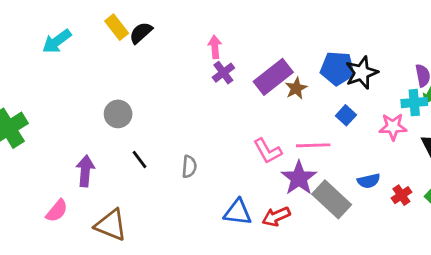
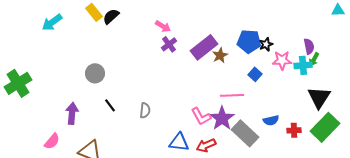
pink arrow: (215, 47) -> (163, 26), turned 126
black star: (362, 73) -> (266, 44), size x0.6
pink star: (393, 127) -> (282, 60), moved
pink L-shape: (268, 151) -> (201, 116), moved
red cross: (401, 195) -> (294, 130), turned 32

